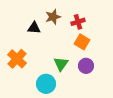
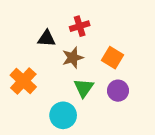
brown star: (53, 17) -> (73, 58), moved
red cross: (78, 22) -> (80, 26), moved

